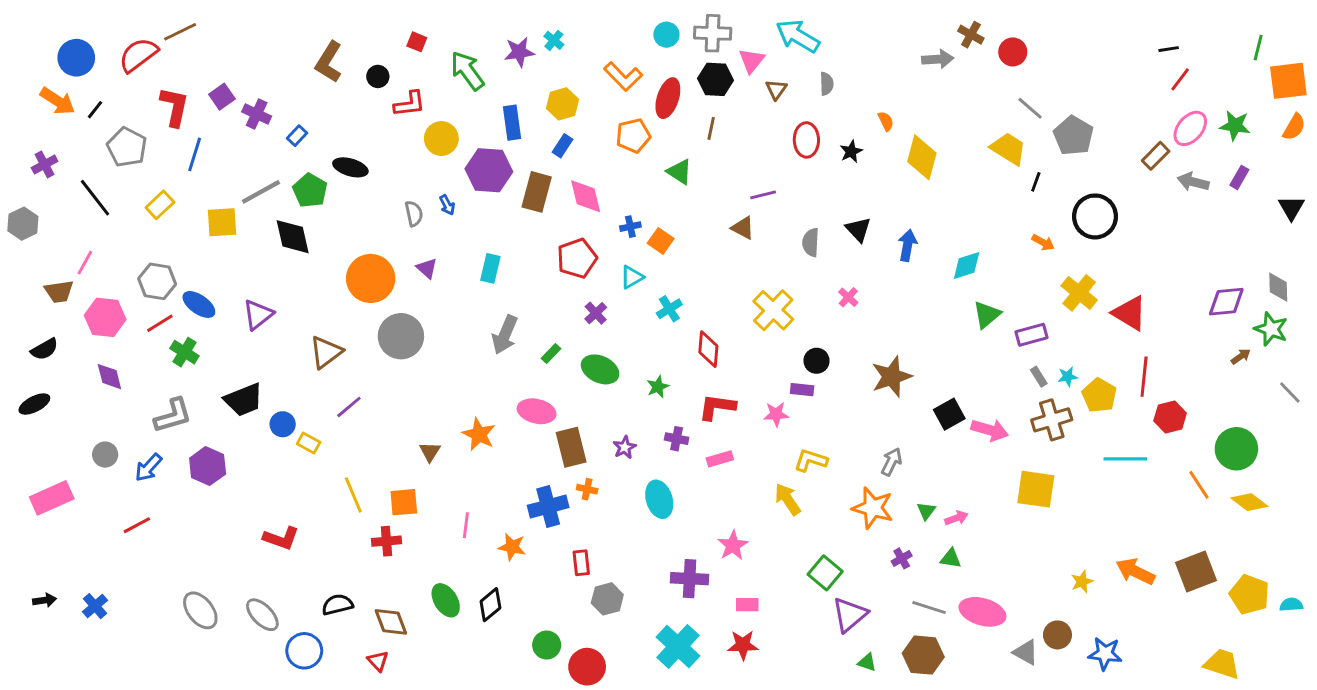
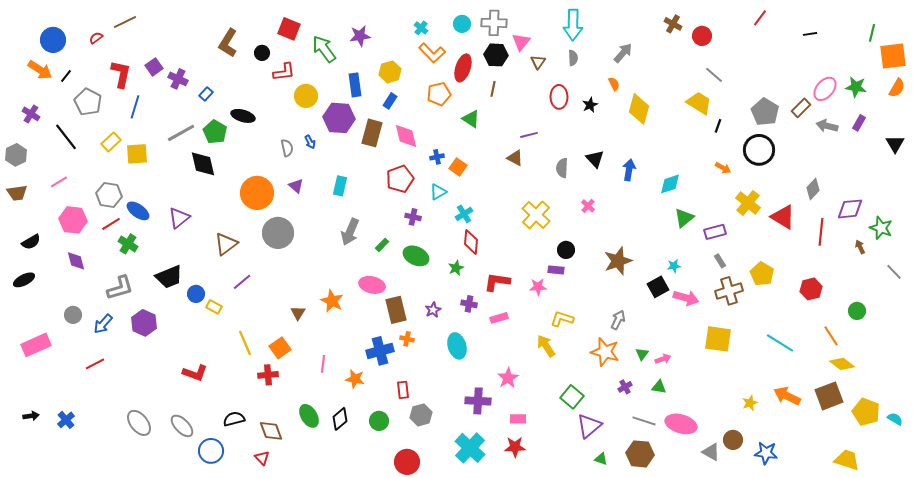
cyan arrow: (798, 36) -> (573, 25), moved, turned -120
cyan cross: (554, 40) -> (421, 28), moved
red square: (417, 42) -> (289, 29), size x1.6
red semicircle: (138, 55) -> (96, 38), size x0.5
gray arrow: (938, 59) -> (623, 53), moved, turned -45
red line: (1180, 79) -> (760, 18), moved
gray pentagon: (1073, 136) -> (765, 112), moved
purple cross: (45, 164) -> (31, 114), turned -30
yellow square: (222, 222) -> (137, 154), moved
pink line: (85, 263) -> (59, 182), turned 30
gray diamond: (1278, 287) -> (813, 189), moved, turned 45
brown trapezoid: (59, 291) -> (17, 193), moved
purple cross: (596, 313) -> (413, 217), turned -35
red diamond: (708, 349) -> (471, 242), moved
brown arrow: (1241, 356) -> (860, 247), turned -80
cyan star: (1068, 377) -> (674, 266), moved
red line: (1144, 377) -> (821, 232), moved
green circle: (1236, 449) -> (857, 311), size x0.6
cyan line: (1125, 459) -> (780, 343), moved, turned 32
orange square: (404, 502) -> (280, 348), turned -30
yellow diamond: (1249, 502) -> (842, 364), moved
cyan semicircle: (1291, 605) -> (895, 419), turned 35
green circle: (547, 645) -> (379, 421), moved

